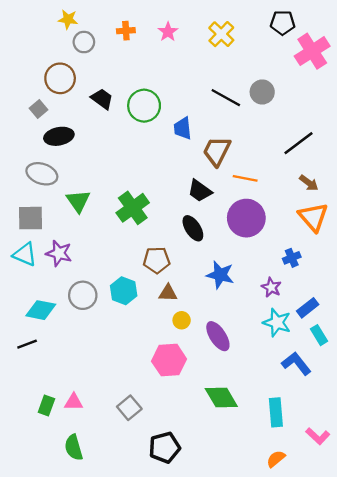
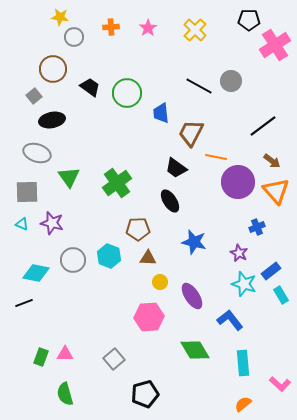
purple circle: (246, 218) -> (238, 182), moved
cyan triangle: (25, 254) -> (22, 224), size x0.6
blue L-shape: (296, 363) -> (230, 320), moved

